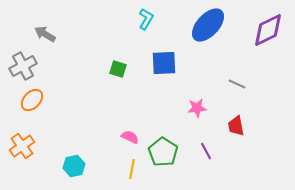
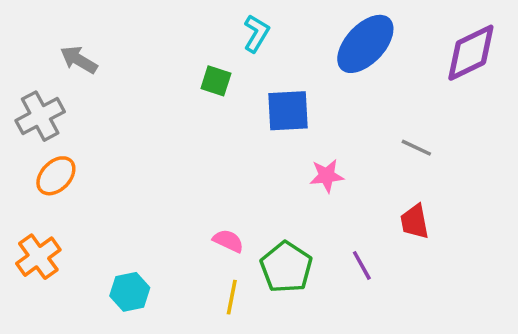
green square: (118, 69) -> (216, 81), moved
pink star: (197, 108) -> (327, 176), moved

